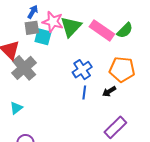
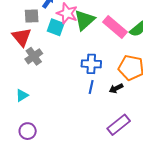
gray square: (32, 28) -> (32, 16), moved
gray cross: (24, 68) -> (34, 56), size x0.7
blue cross: (82, 70) -> (91, 64), turned 30

